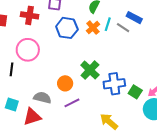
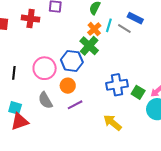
blue hexagon: (67, 28) -> (72, 61), moved
pink circle: (28, 50) -> (45, 68), moved
green cross: (90, 70) -> (89, 46), moved
gray semicircle: (42, 98) -> (45, 100), turned -132
red triangle: (32, 117) -> (20, 122), moved

